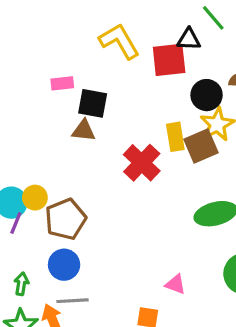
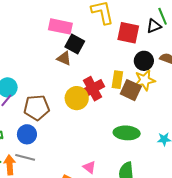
black triangle: (189, 39) -> (154, 26), moved, turned -42
pink rectangle: (62, 83) -> (60, 26), size x1.6
brown square: (201, 146) -> (131, 90), turned 30
yellow circle: (35, 198) -> (77, 98), moved, size x1.5

